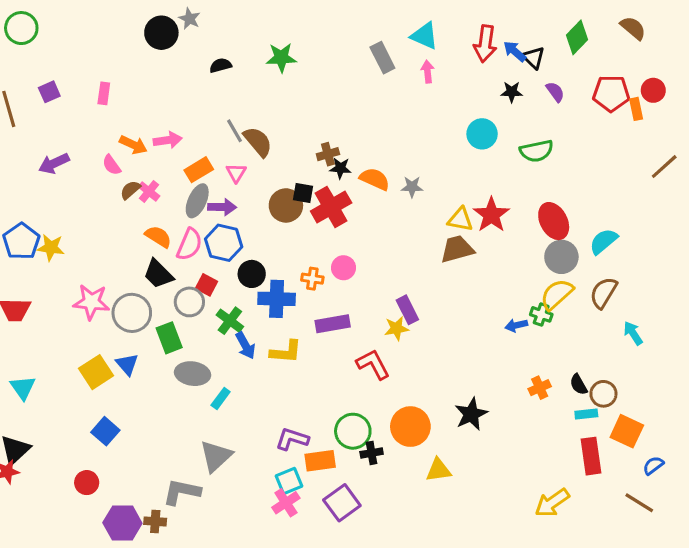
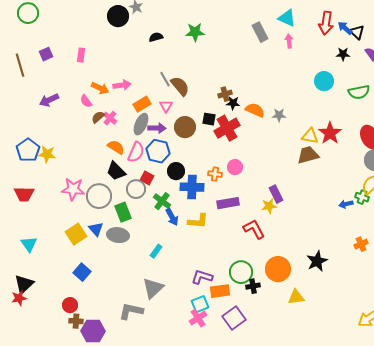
brown circle: (286, 205) -> (185, 127), moved
gray ellipse: (193, 374) -> (118, 235), moved
brown cross: (155, 521) -> (76, 321), moved

